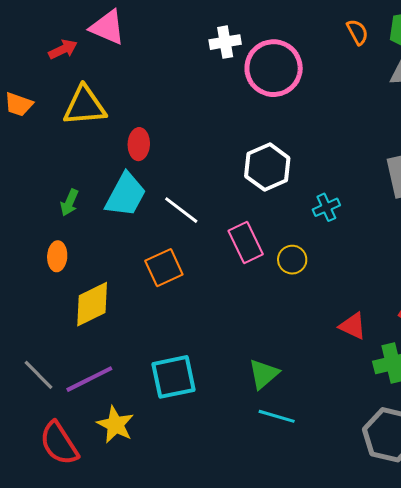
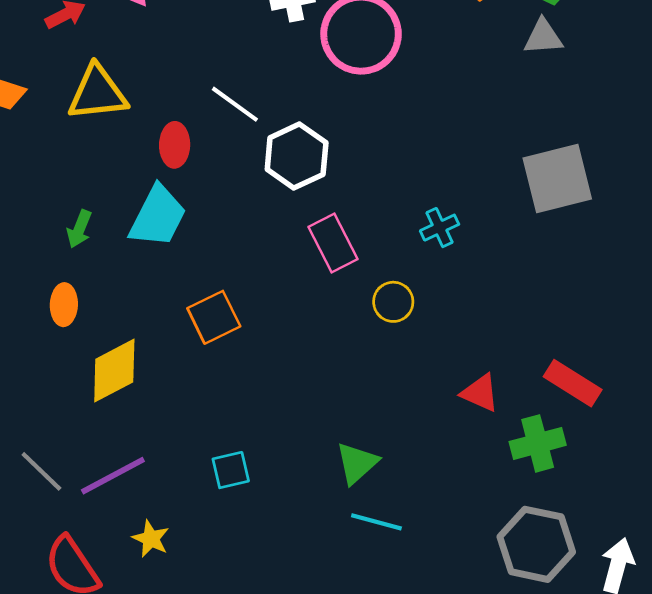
white hexagon: (267, 167) -> (297, 156), moved
white line: (181, 210) -> (235, 104), moved
pink rectangle: (246, 243) -> (333, 243), moved
cyan square: (173, 377) -> (231, 470), size x0.6
yellow star: (115, 425) -> (151, 539), size x0.7

